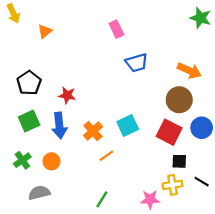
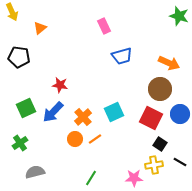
black pentagon: (29, 83) -> (19, 57), moved, turned -30
blue arrow: (59, 125) -> (53, 112), turned 50
orange circle: (51, 161) -> (75, 139), moved
black square: (179, 161) -> (160, 144), turned 32

